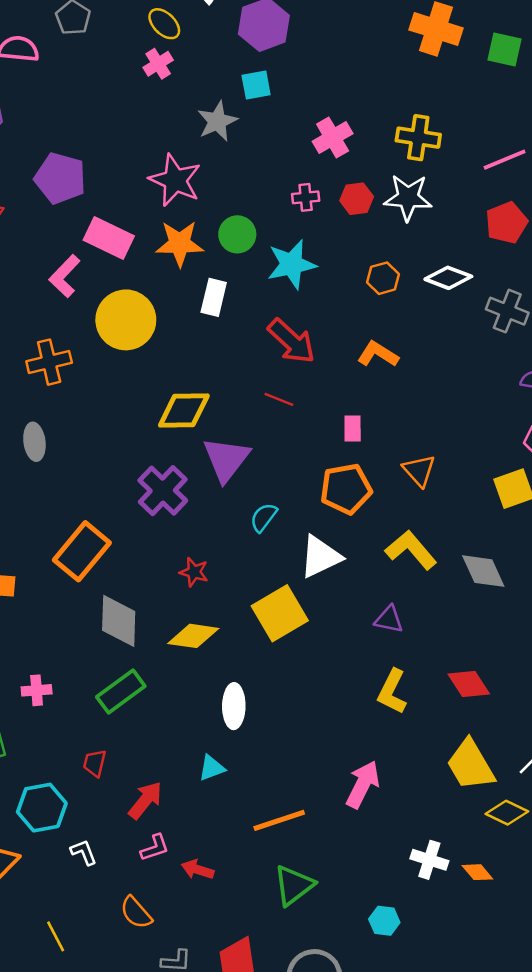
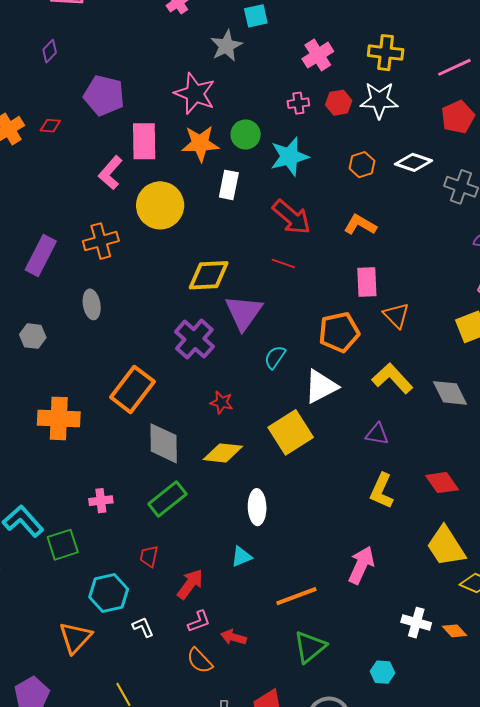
pink rectangle: (109, 238) -> (144, 141), turned 66
pink rectangle: (353, 428) -> (367, 282), moved, size x1.4
orange semicircle: (136, 913) -> (200, 661), moved

